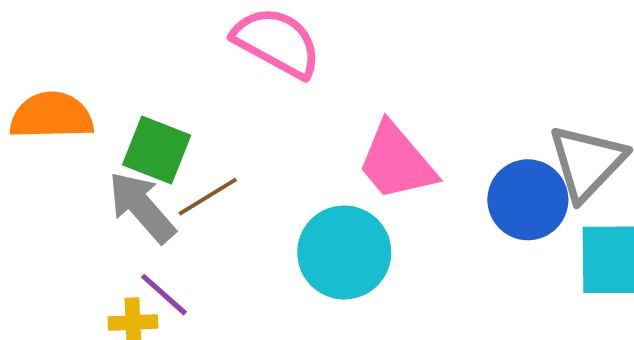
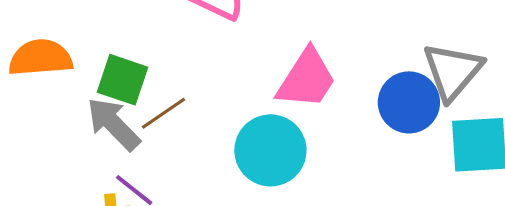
pink trapezoid: (396, 162) -> (307, 79), turned -104

